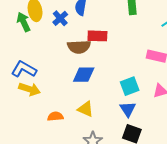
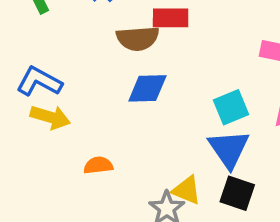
yellow triangle: (86, 109) -> (187, 190), moved
blue triangle: (128, 109) -> (229, 149), size x1.4

